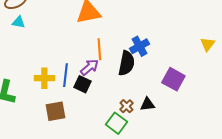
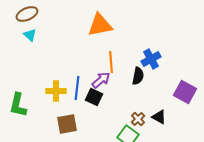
cyan triangle: (18, 22) -> (30, 35), turned 32
black semicircle: (126, 63) -> (138, 76), size x0.7
black triangle: (147, 104) -> (159, 117), turned 35

